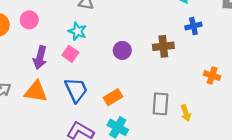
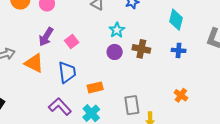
cyan star: (78, 31) -> (117, 30), moved
brown cross: (163, 46) -> (141, 49), moved
gray rectangle: (161, 104) -> (132, 105), turned -30

